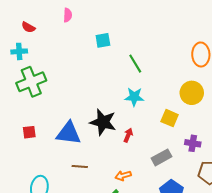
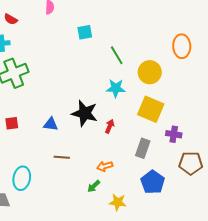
yellow circle: (192, 93) -> (150, 72), moved
yellow square: (170, 118) -> (151, 109), size x1.5
blue triangle: (69, 133) -> (51, 124), size x0.6
gray rectangle: (161, 157) -> (143, 148), turned -42

